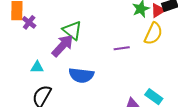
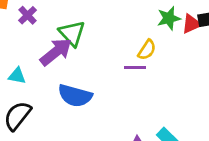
purple cross: (29, 22) -> (28, 15), moved
yellow semicircle: (153, 34) -> (147, 50), moved, size x0.7

